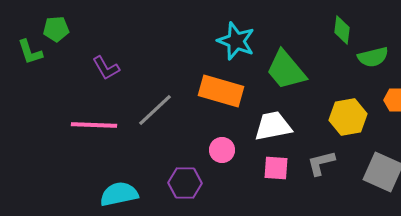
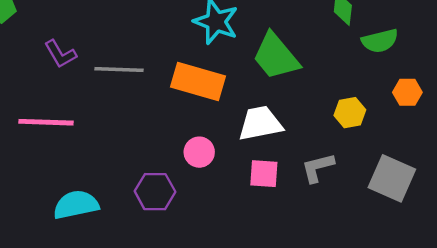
gray line: (155, 110) -> (119, 70), moved, turned 45
yellow hexagon: (348, 117) -> (350, 113), size x0.7

